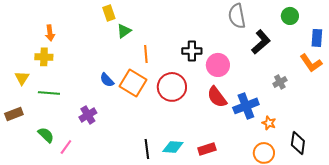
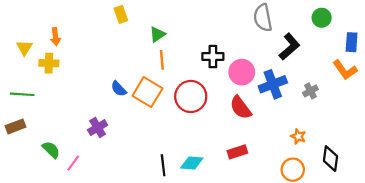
green triangle: (124, 31) -> (157, 34), moved
yellow triangle: (22, 78) -> (24, 48), moved
green line: (49, 93) -> (22, 94), moved
blue cross: (246, 106) -> (273, 84), moved
red rectangle: (207, 149) -> (237, 152), moved

